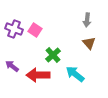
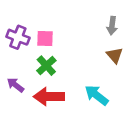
pink square: (35, 30) -> (45, 39), turned -32
green cross: (53, 55) -> (46, 66), moved

